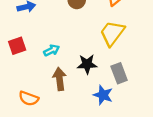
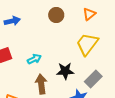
gray rectangle: (119, 73) -> (93, 79), turned 66

